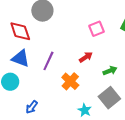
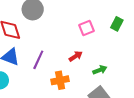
orange cross: (70, 81) -> (60, 80), turned 36

